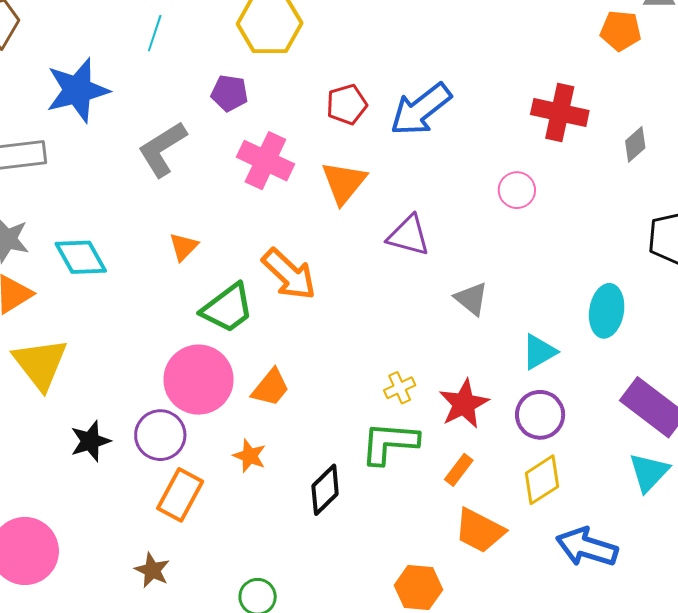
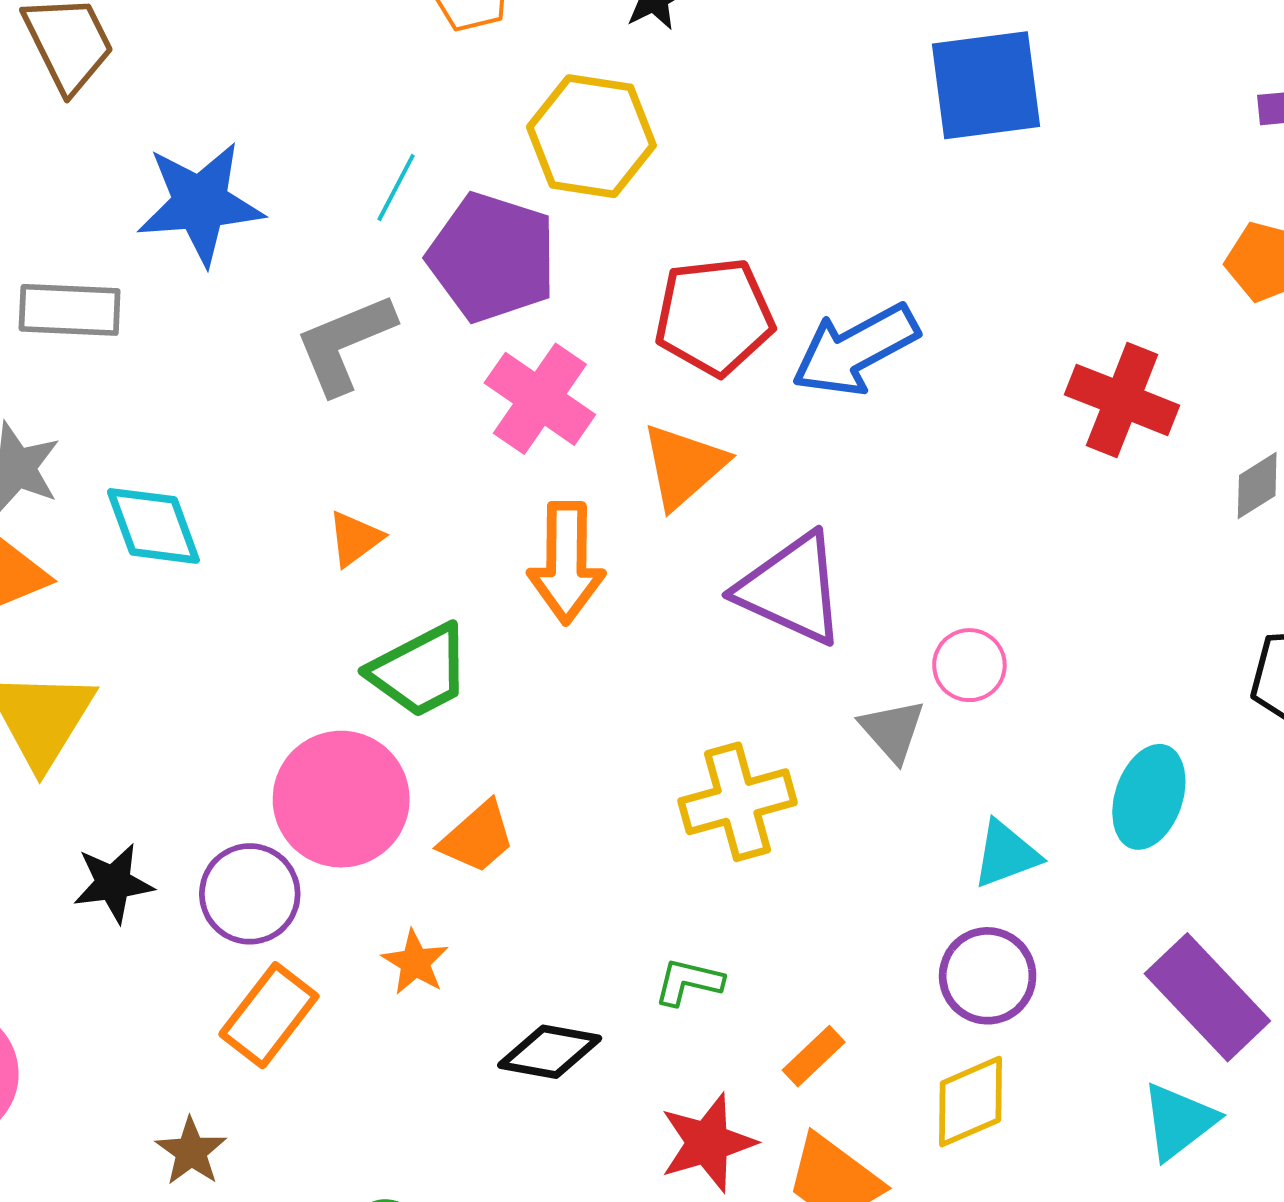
cyan line: (155, 33) -> (396, 188), moved
purple pentagon: (229, 93) -> (492, 257), size x1.8
red pentagon: (347, 104) -> (714, 317), size x1.5
pink circle: (517, 190) -> (969, 665), moved
purple triangle: (409, 236) -> (791, 589), size x1.4
orange arrow: (289, 274) -> (566, 563), moved, turned 38
yellow cross: (400, 388) -> (738, 802), moved, size x1.8
red star: (464, 404) -> (708, 1143), moved
green L-shape: (389, 443) -> (689, 982), size x0.6
black diamond: (325, 490) -> (550, 1052), turned 45

